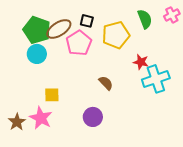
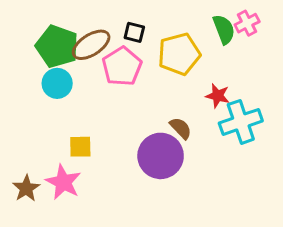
pink cross: (172, 15) -> (247, 23), moved
brown semicircle: (106, 83) -> (181, 128), moved
purple circle: (93, 117) -> (161, 156), moved, size x1.5

